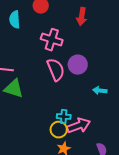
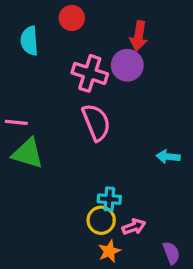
purple circle: (78, 65) -> (127, 65), moved
pink arrow: (79, 126) -> (134, 227), moved, size x0.6

